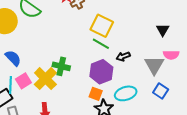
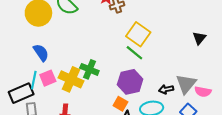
black triangle: (163, 30) -> (199, 38), moved
pink semicircle: (171, 55) -> (203, 92), moved
black arrow: (123, 56) -> (166, 89), moved
yellow cross: (45, 79) -> (71, 79), turned -30

